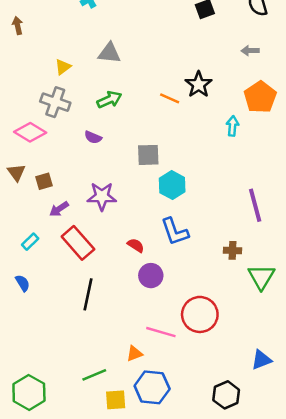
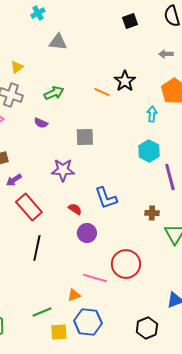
gray triangle: (109, 53) -> (58, 42), moved
cyan hexagon: (172, 185) -> (149, 151), moved
purple star: (102, 196) -> (63, 170), moved

